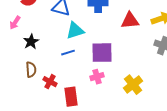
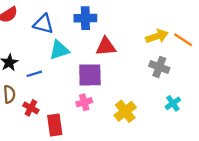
red triangle: (130, 21) -> (106, 47), moved
blue line: (68, 53) -> (34, 74), moved

